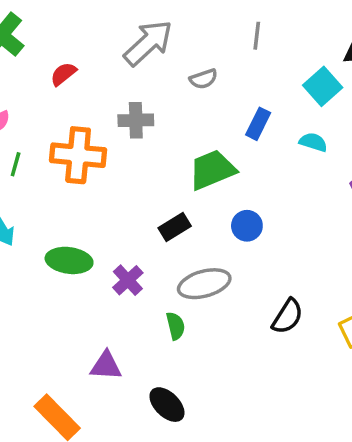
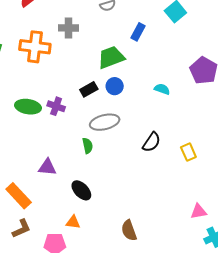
cyan semicircle: (313, 142) -> (162, 89), moved
blue circle: (247, 226) -> (115, 86), moved
purple cross: (128, 280) -> (56, 106), moved, turned -30

